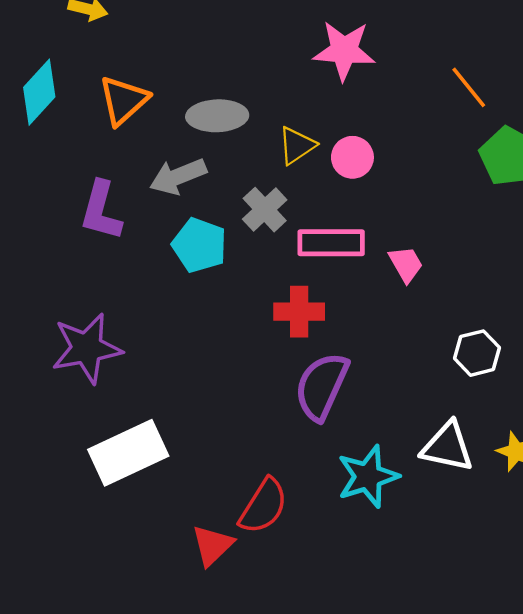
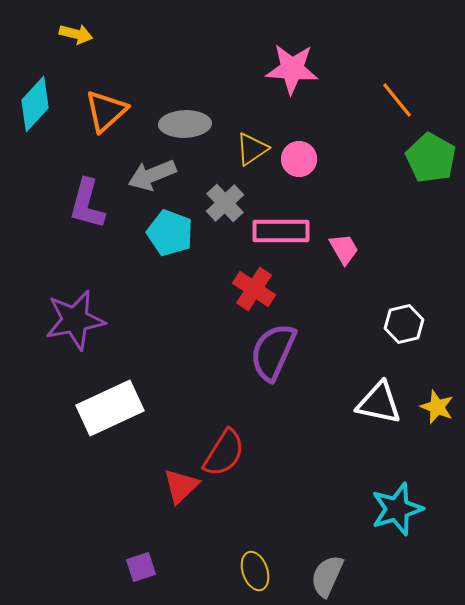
red cross: (299, 312) -> (254, 289), turned 33
cyan star: (368, 476) -> (397, 509), moved

